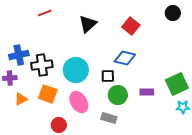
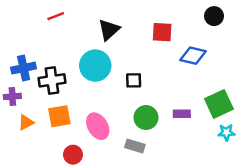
red square: (131, 26) -> (162, 32), turned -36
blue diamond: (125, 58) -> (193, 56), moved
cyan circle: (76, 70) -> (95, 66), moved
black square: (108, 76) -> (134, 80), moved
orange square: (48, 94) -> (59, 116), turned -30

